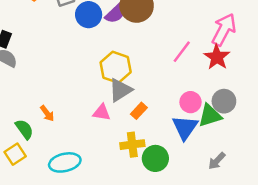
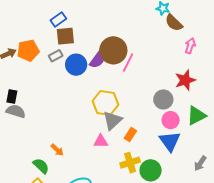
pink arrow: (224, 30) -> (190, 46), moved, size x0.6
pink line: (182, 52) -> (128, 63), moved
red star: (217, 57) -> (185, 80), turned 30
gray circle: (224, 101) -> (163, 99), moved
green triangle: (210, 116) -> (196, 116), moved

